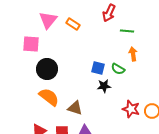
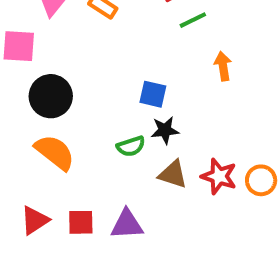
green line: (127, 31) -> (193, 20), moved, turned -32
green semicircle: (118, 69) -> (131, 146), moved, turned -48
brown triangle: (75, 108) -> (173, 174), moved

